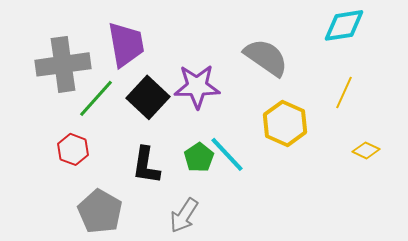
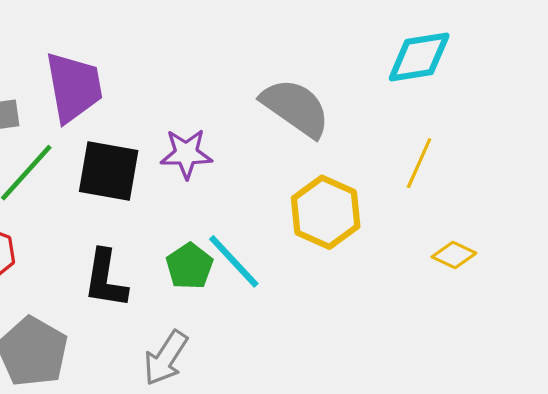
purple star: (197, 86) -> (186, 154), size x0.7
black square: (148, 97) -> (109, 171), turned -33

